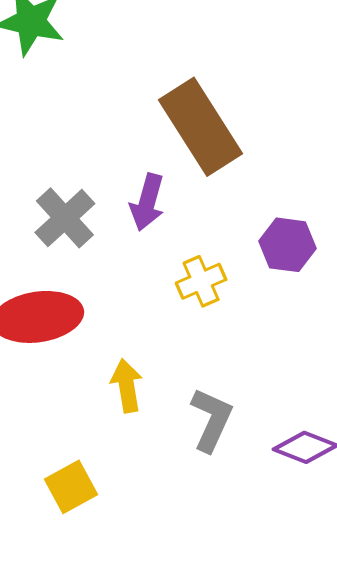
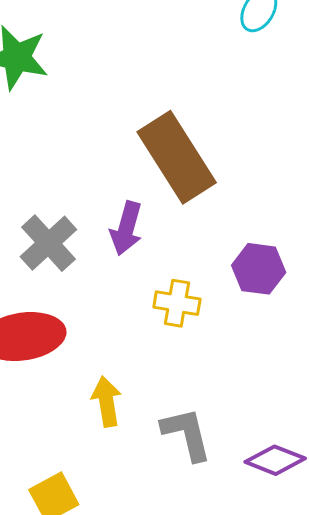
yellow cross: (201, 281) -> (177, 303), turned 33
gray L-shape: (212, 420) -> (187, 434), turned -38

